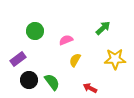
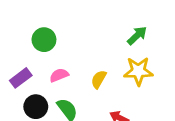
pink semicircle: (66, 40) -> (59, 75), moved
yellow star: (115, 59) -> (138, 71), moved

